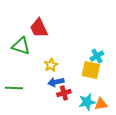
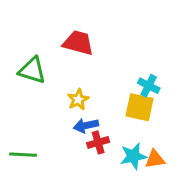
red trapezoid: (39, 28) -> (78, 43), moved, turned 130
cyan cross: (97, 56) -> (149, 86), turned -32
green line: (14, 88) -> (23, 155), moved

